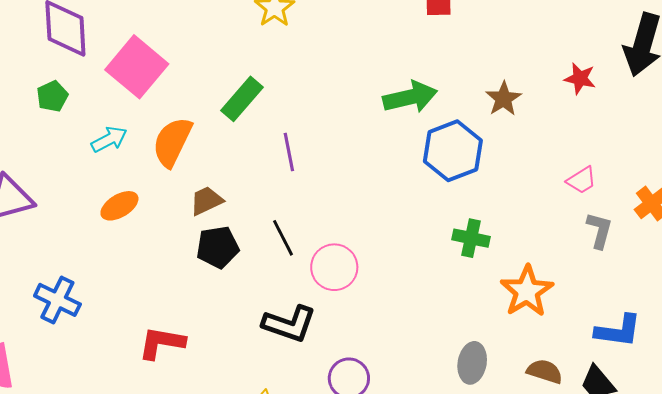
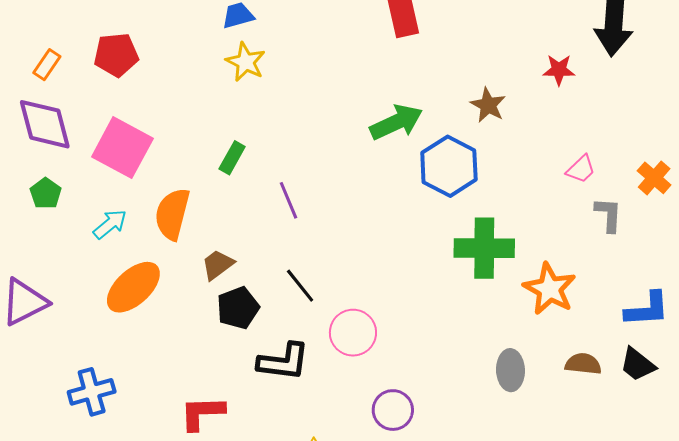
green rectangle: (242, 99) -> (232, 158), size x0.7
orange ellipse: (119, 206) -> (133, 287), size x1.5
green cross: (471, 238) -> (484, 248), size x1.6
pink circle: (334, 267) -> (353, 333), moved
blue cross: (57, 300) -> (92, 392), turned -30
black L-shape: (289, 324) -> (284, 362), moved

